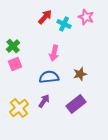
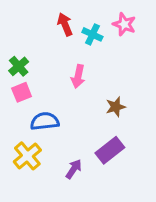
red arrow: (45, 17) -> (65, 24), turned -63
blue semicircle: (49, 77) -> (45, 121), moved
purple arrow: (44, 101) -> (74, 169), moved

